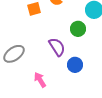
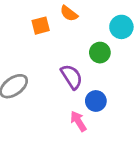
pink arrow: (40, 80) -> (78, 121), moved

